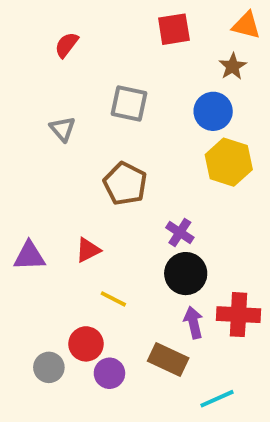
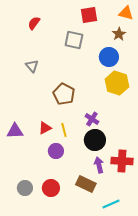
gray square: (129, 103) -> (74, 40), moved
yellow line: (113, 299) -> (64, 130), moved, turned 48
red circle: (86, 344) -> (51, 188), moved
purple circle: (109, 373) -> (56, 151), moved

